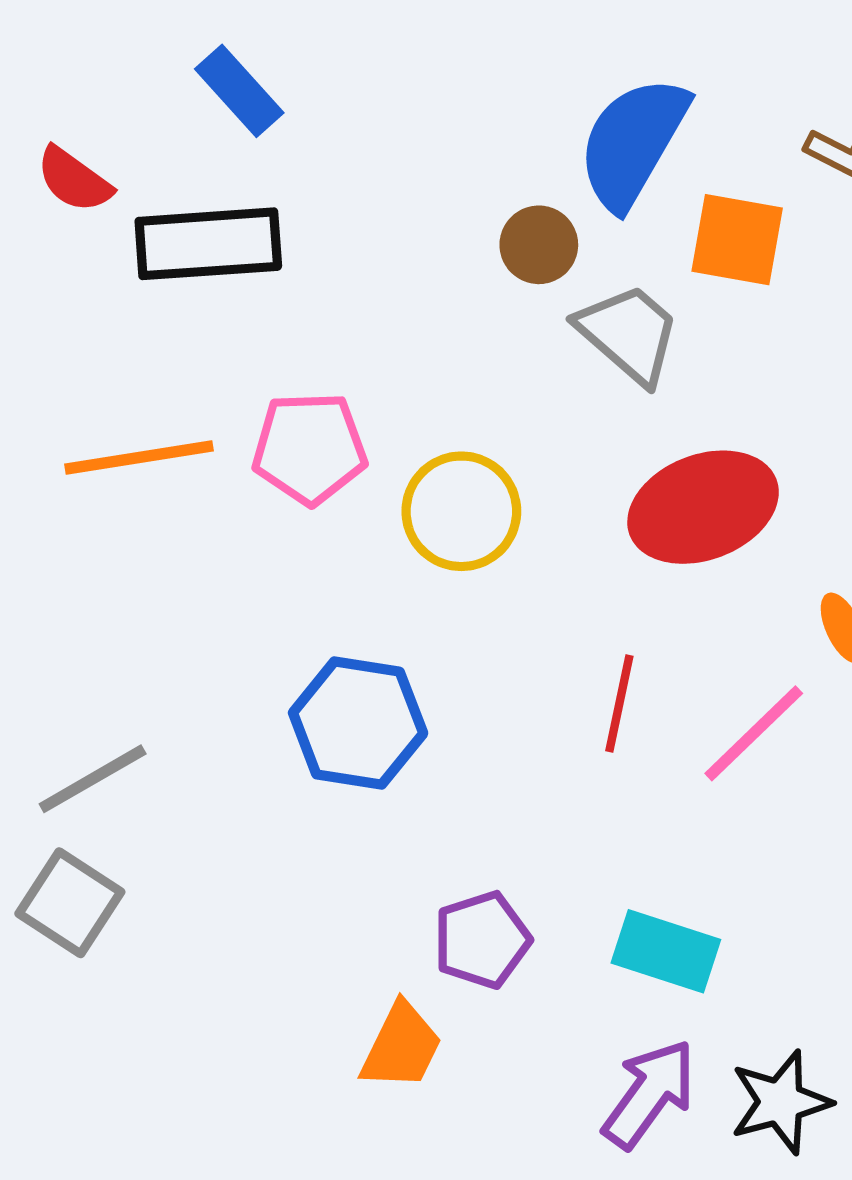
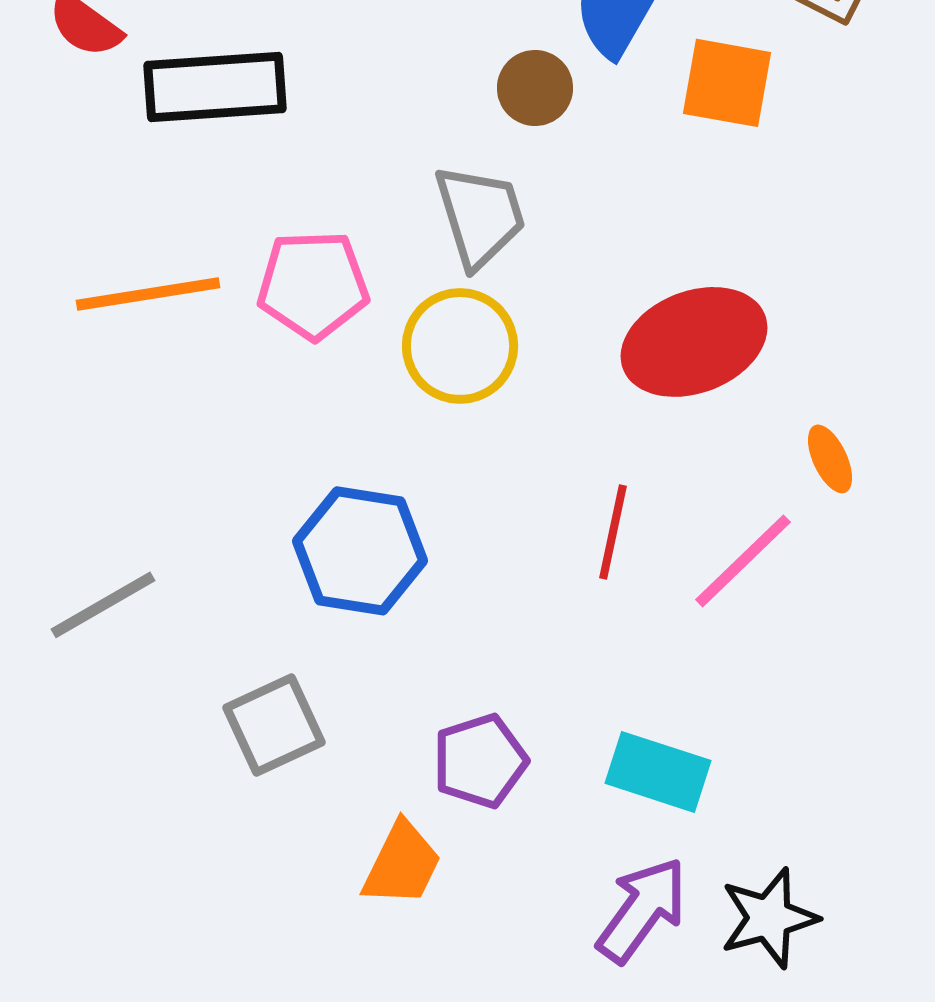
gray trapezoid: (629, 334) -> (480, 216), moved, turned 32
gray square: (70, 903) -> (274, 725), moved, turned 32

